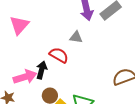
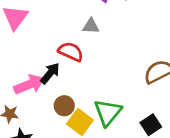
black arrow: (42, 70) -> (50, 73), turned 30

